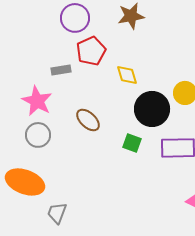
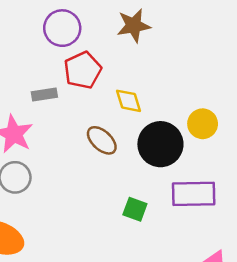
brown ellipse: (88, 120) -> (102, 140), moved
green square: (132, 143) -> (135, 209), moved

